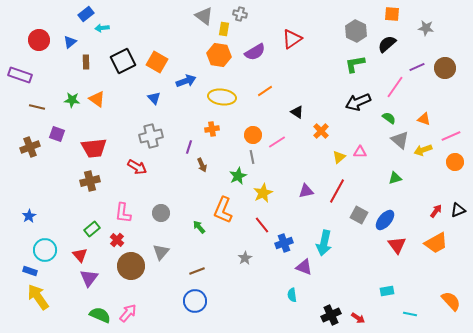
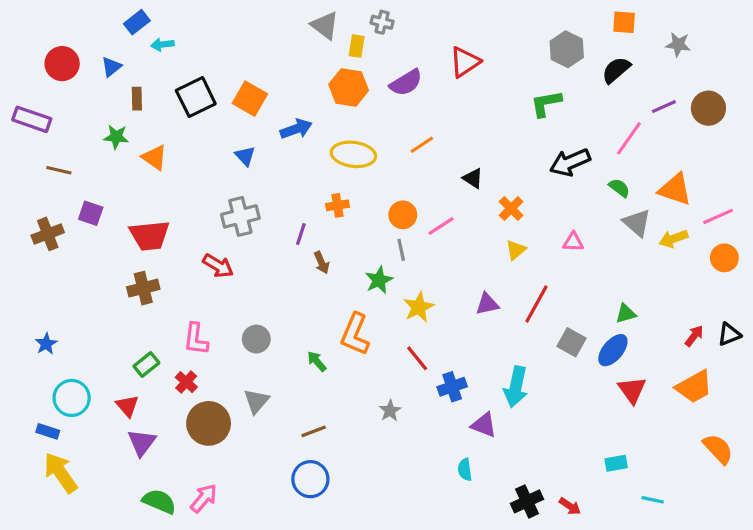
green L-shape: (355, 64) -> (546, 103), moved
green star: (72, 100) -> (116, 137), moved
orange triangle: (424, 119) -> (675, 189), size x1.6
yellow triangle: (339, 157) -> (516, 250), moved
green triangle: (395, 178) -> (626, 314), moved
orange semicircle: (451, 301) -> (718, 449), moved

